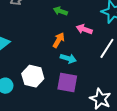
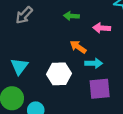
orange arrow: (59, 40) -> (78, 47), turned -70
white hexagon: (33, 76) -> (59, 74), moved

